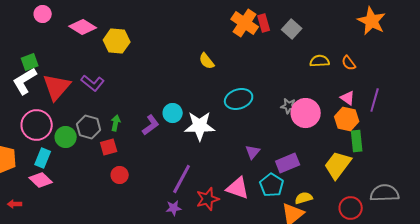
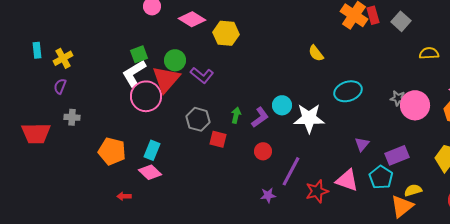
green arrow: (116, 123) -> (236, 115), moved
pink circle: (37, 125) -> (146, 96), moved
green circle: (66, 137) -> (175, 60), moved
red square: (109, 147) -> (218, 139), turned 30
red circle: (120, 175) -> (263, 151), moved
purple star: (174, 208) -> (268, 195), moved

